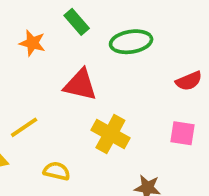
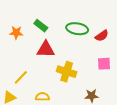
green rectangle: (77, 22) -> (41, 26), moved
green ellipse: (131, 42) -> (77, 29), moved, turned 30

